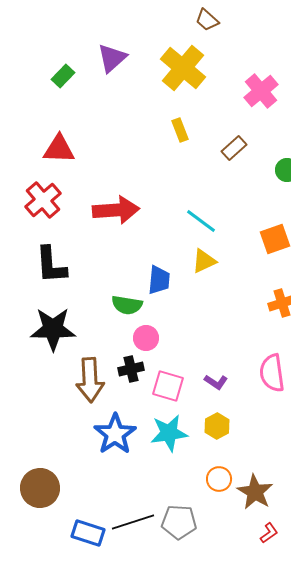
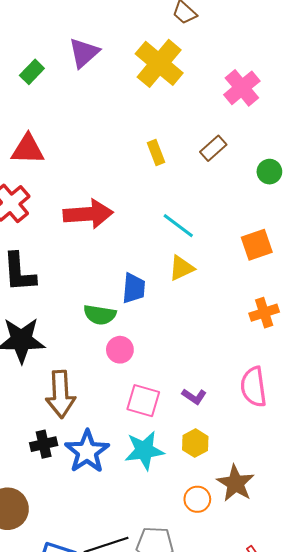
yellow rectangle: (180, 130) -> (156, 152), moved
black cross: (131, 369) -> (44, 444), moved
brown star: (255, 492) -> (236, 483), moved

